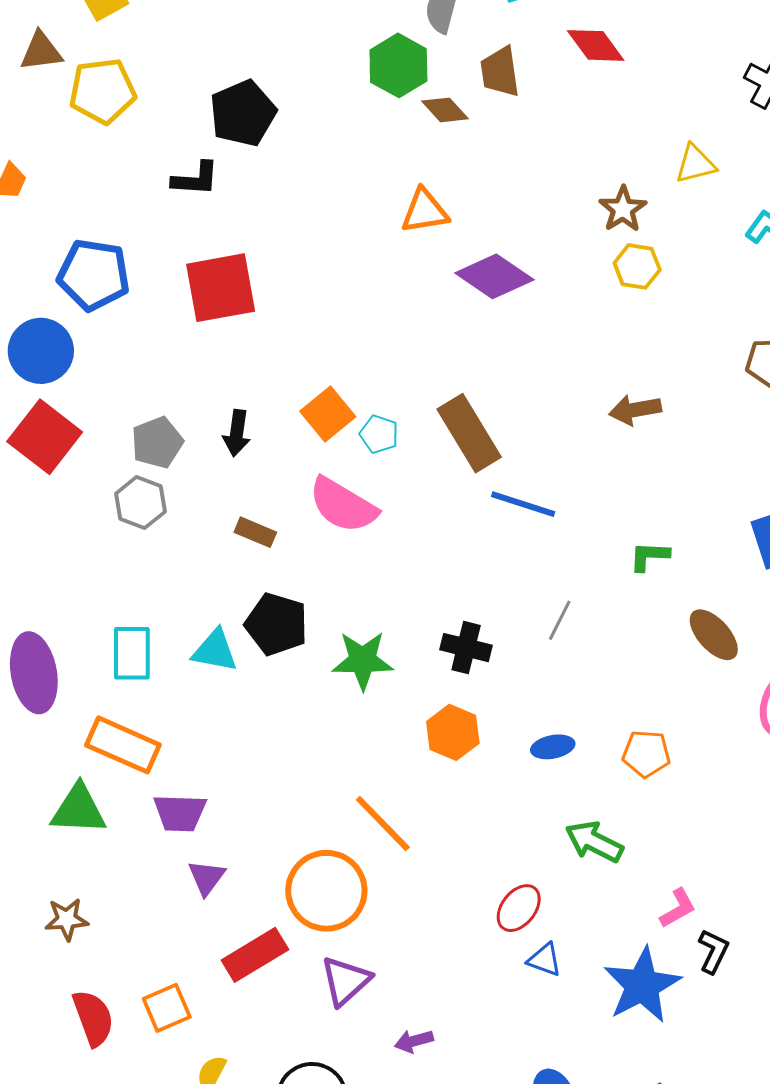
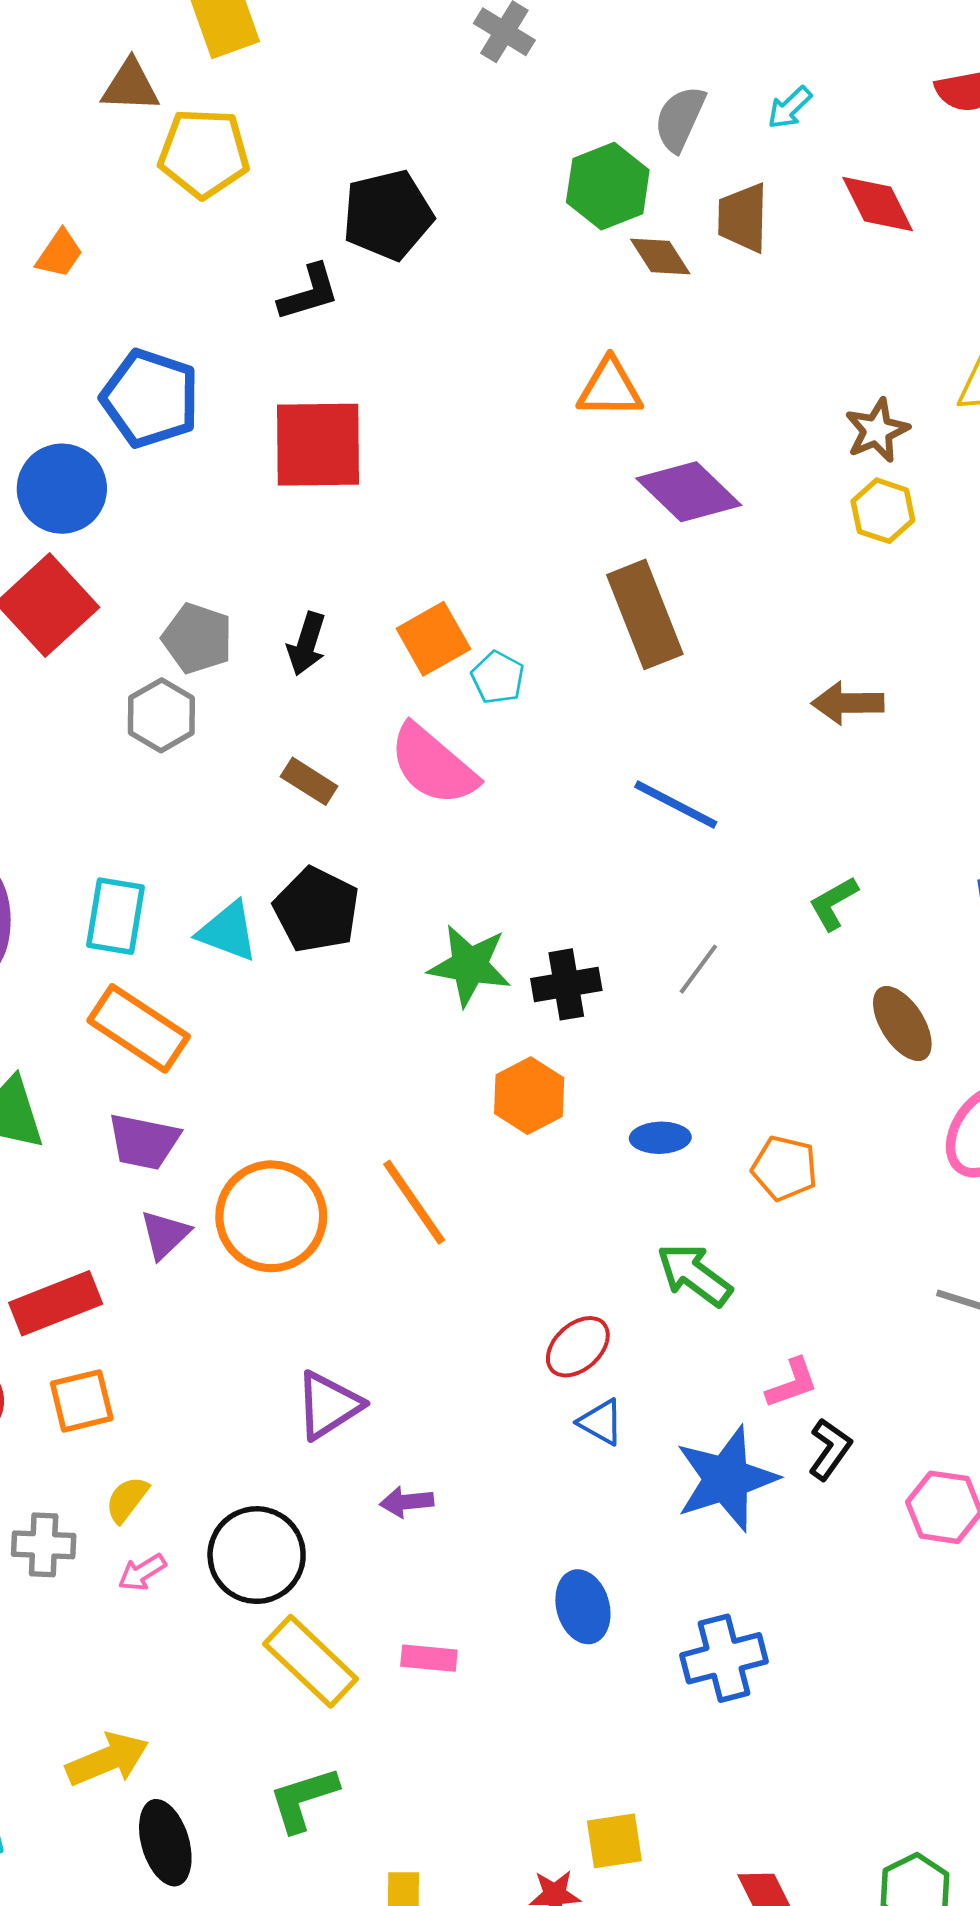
black L-shape: (195, 179) -> (309, 293), turned -30
brown rectangle: (469, 433) -> (645, 614), moved
gray pentagon: (157, 443) -> (197, 638), turned 30
green L-shape: (649, 556) -> (833, 903), turned -42
black cross: (466, 648) -> (566, 984), turned -33
green star: (363, 660) -> (470, 965), moved
orange rectangle: (123, 745) -> (139, 1028), moved
orange circle: (326, 891) -> (271, 1216), moved
red rectangle: (255, 955) -> (56, 1303), moved

